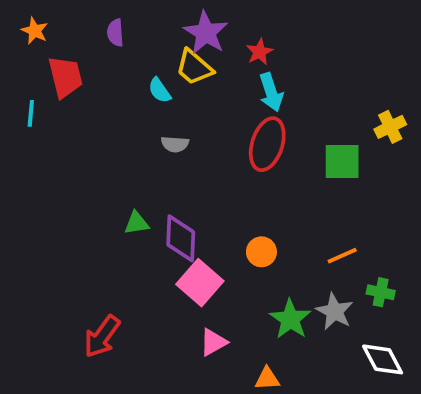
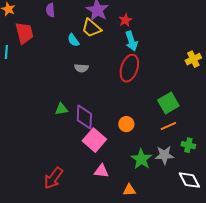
green square: (342, 161) -> (168, 103), moved, turned -30
gray star: (334, 311) -> (164, 155), turned -30
red arrow: (102, 336) -> (53, 178), moved
pink triangle: (213, 342) -> (101, 171), turned 35

